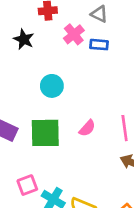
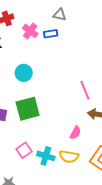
gray triangle: (99, 14) -> (60, 15), moved
pink semicircle: (87, 128) -> (75, 133), moved

